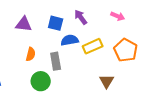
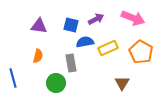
pink arrow: (118, 16) -> (133, 18), size x1.6
purple arrow: (81, 17) -> (96, 19), turned 98
orange semicircle: (31, 54) -> (38, 56), moved

